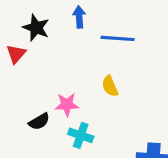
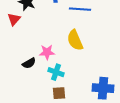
yellow semicircle: (110, 86) -> (75, 40), size x1.5

